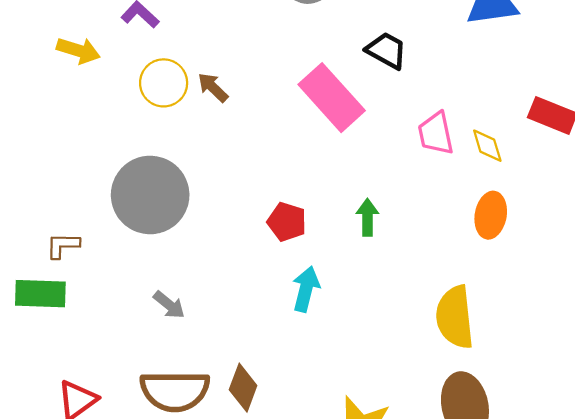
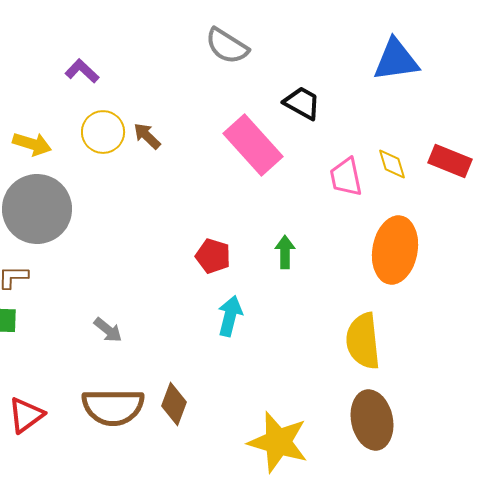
yellow arrow: (78, 50) -> (32, 144), moved
yellow diamond: (487, 146) -> (392, 164), moved
gray circle: (150, 195) -> (37, 209), moved
orange ellipse: (491, 215) -> (395, 250), size x1.6

